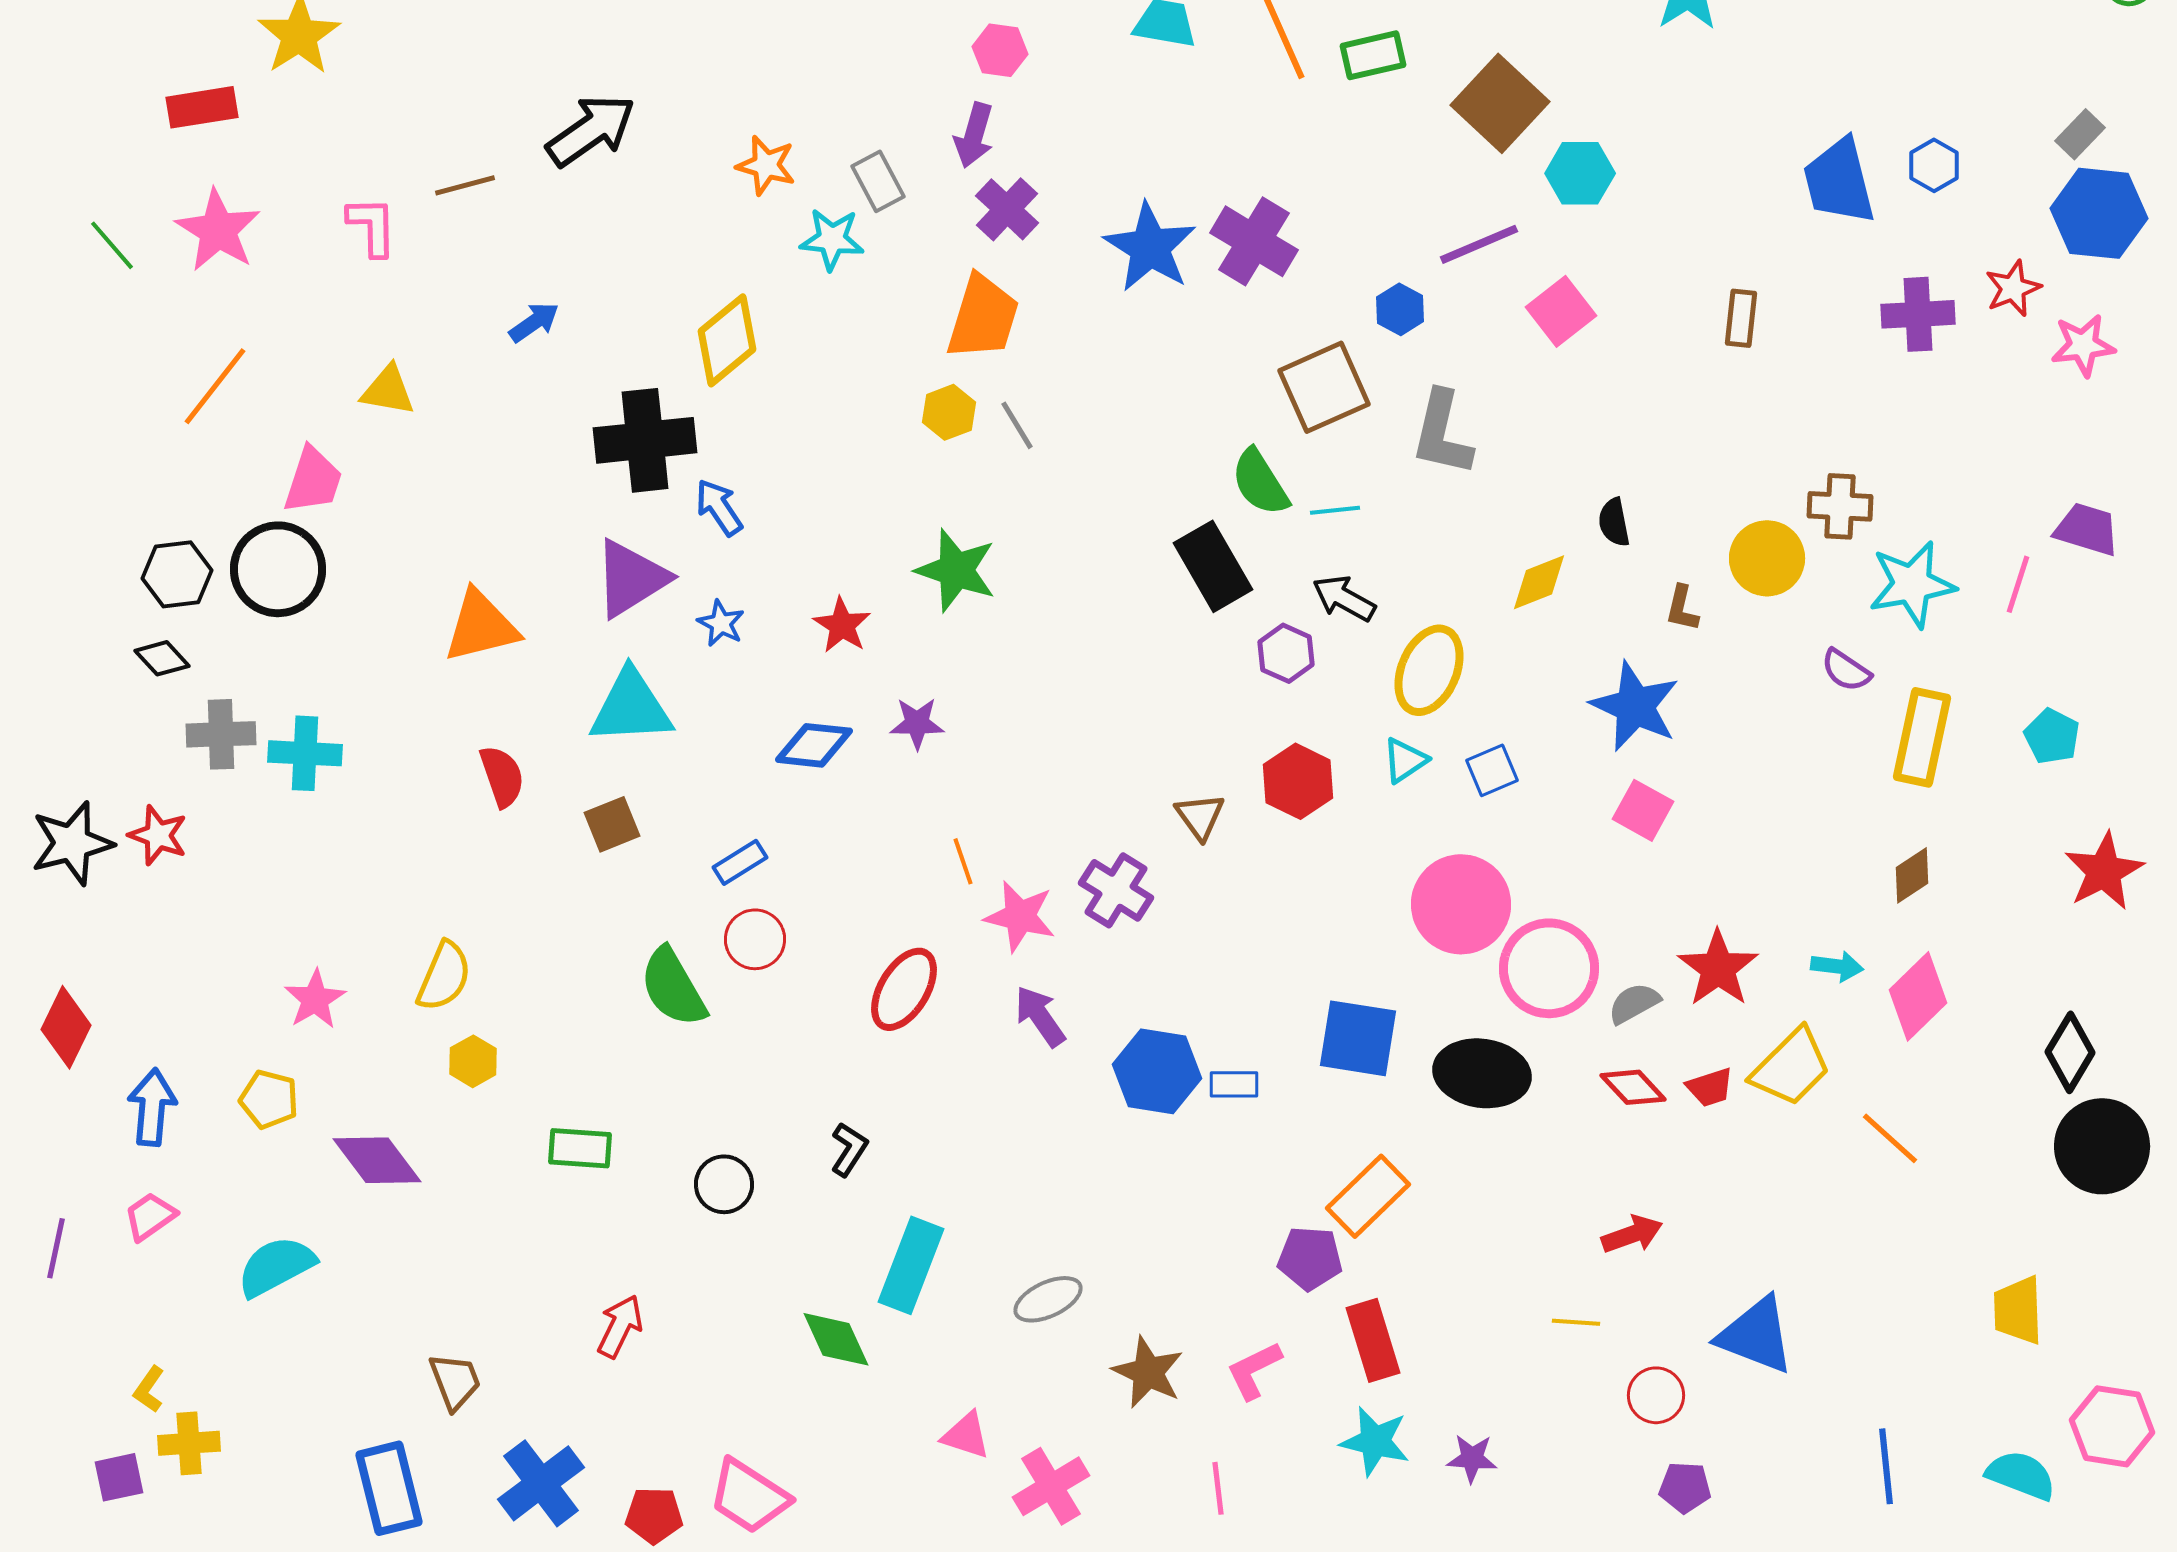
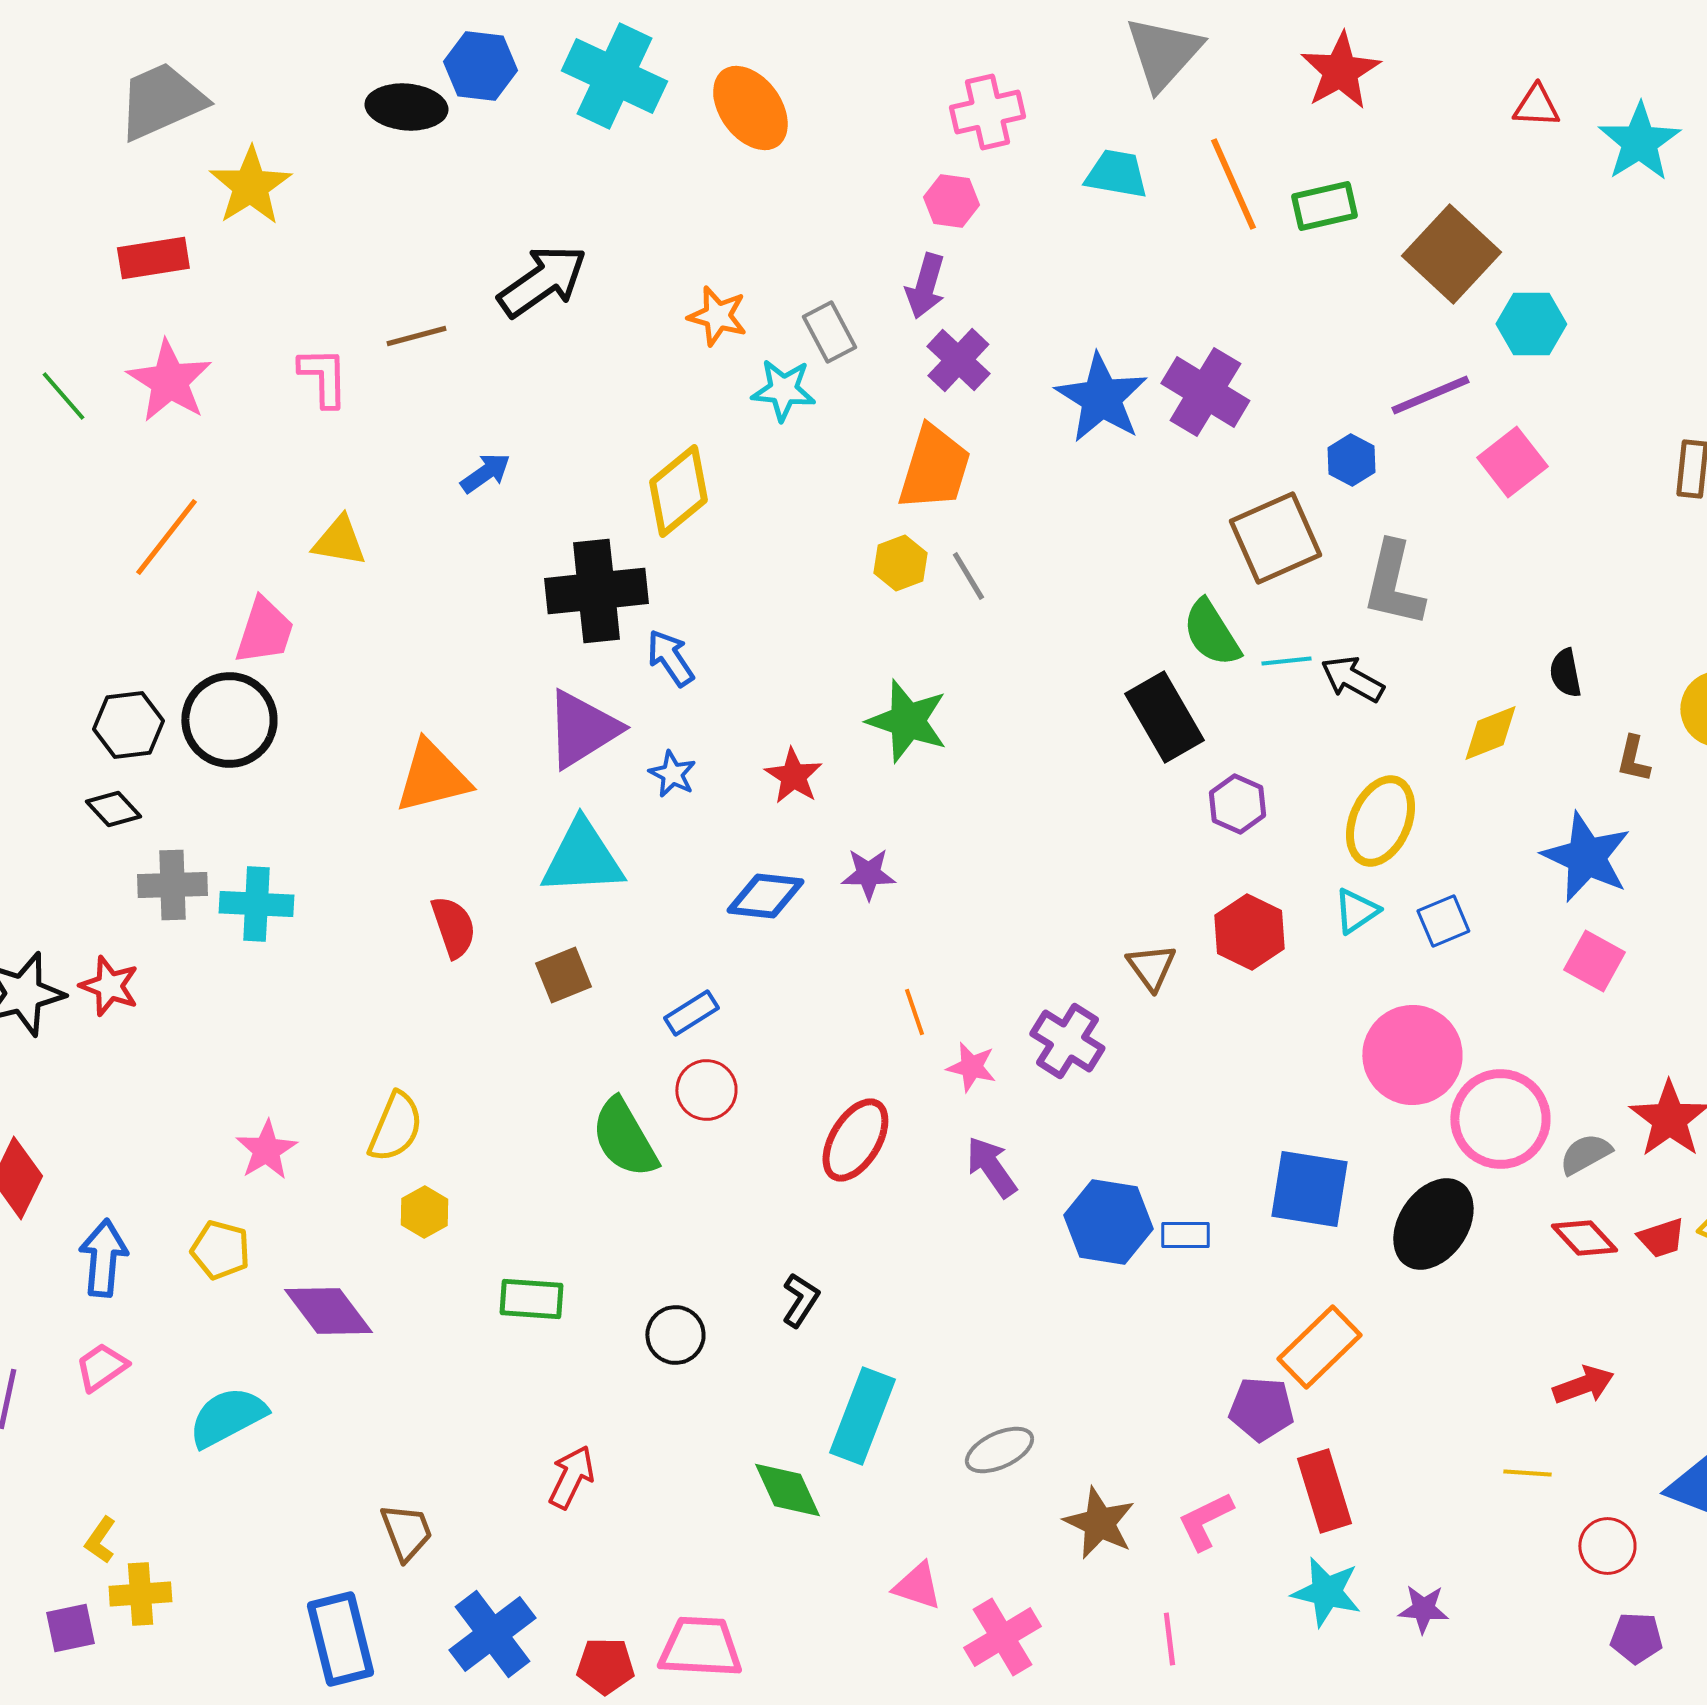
black arrow: (1344, 598) -> (1352, 679), moved
pink star: (1020, 916) -> (971, 1067), size x0.7
black ellipse: (1482, 1073) -> (1433, 1224), turned -64
pink trapezoid: (749, 1496) -> (700, 1647), turned 150

